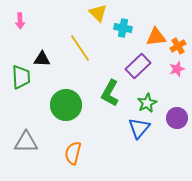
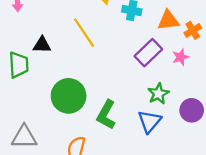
pink star: (177, 69) -> (181, 57), moved
green L-shape: (110, 93) -> (106, 115), moved

